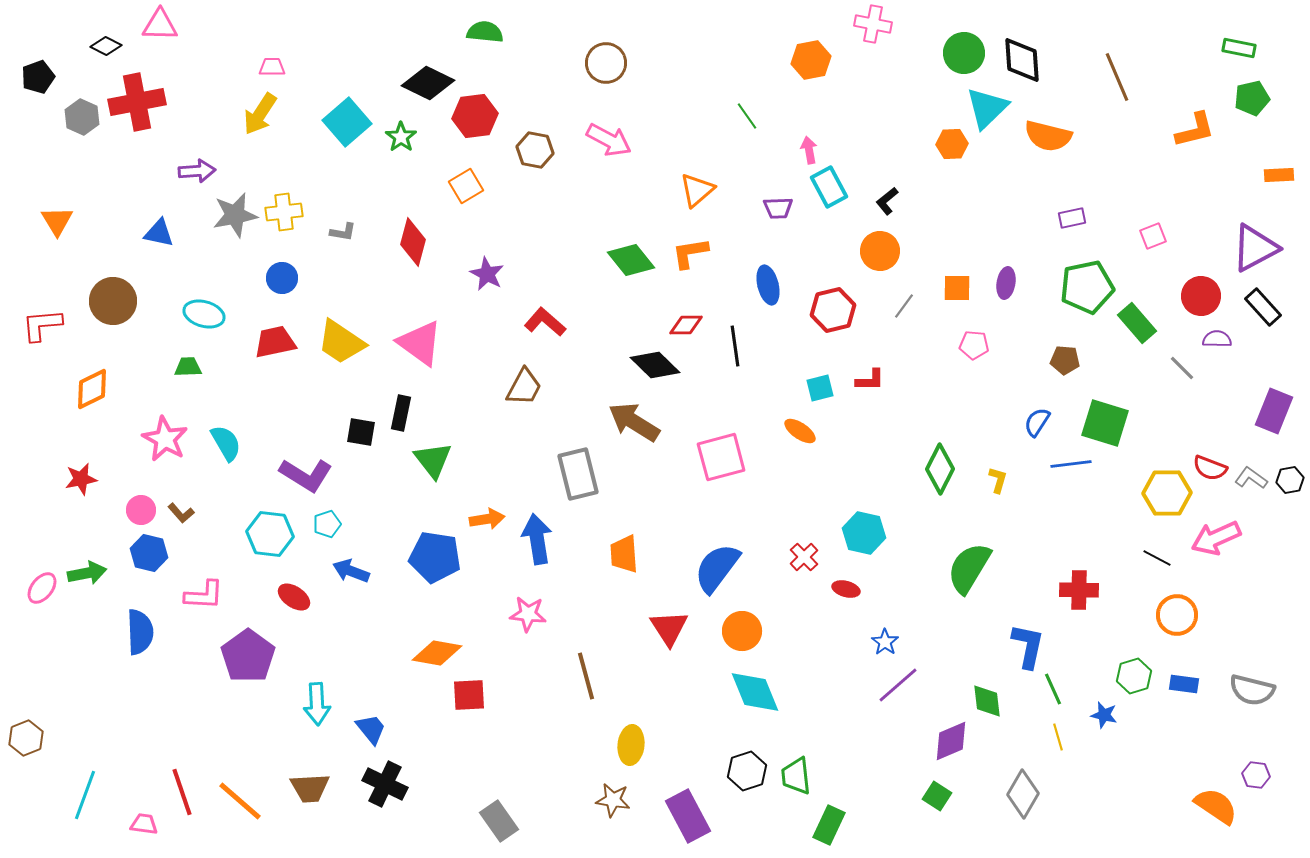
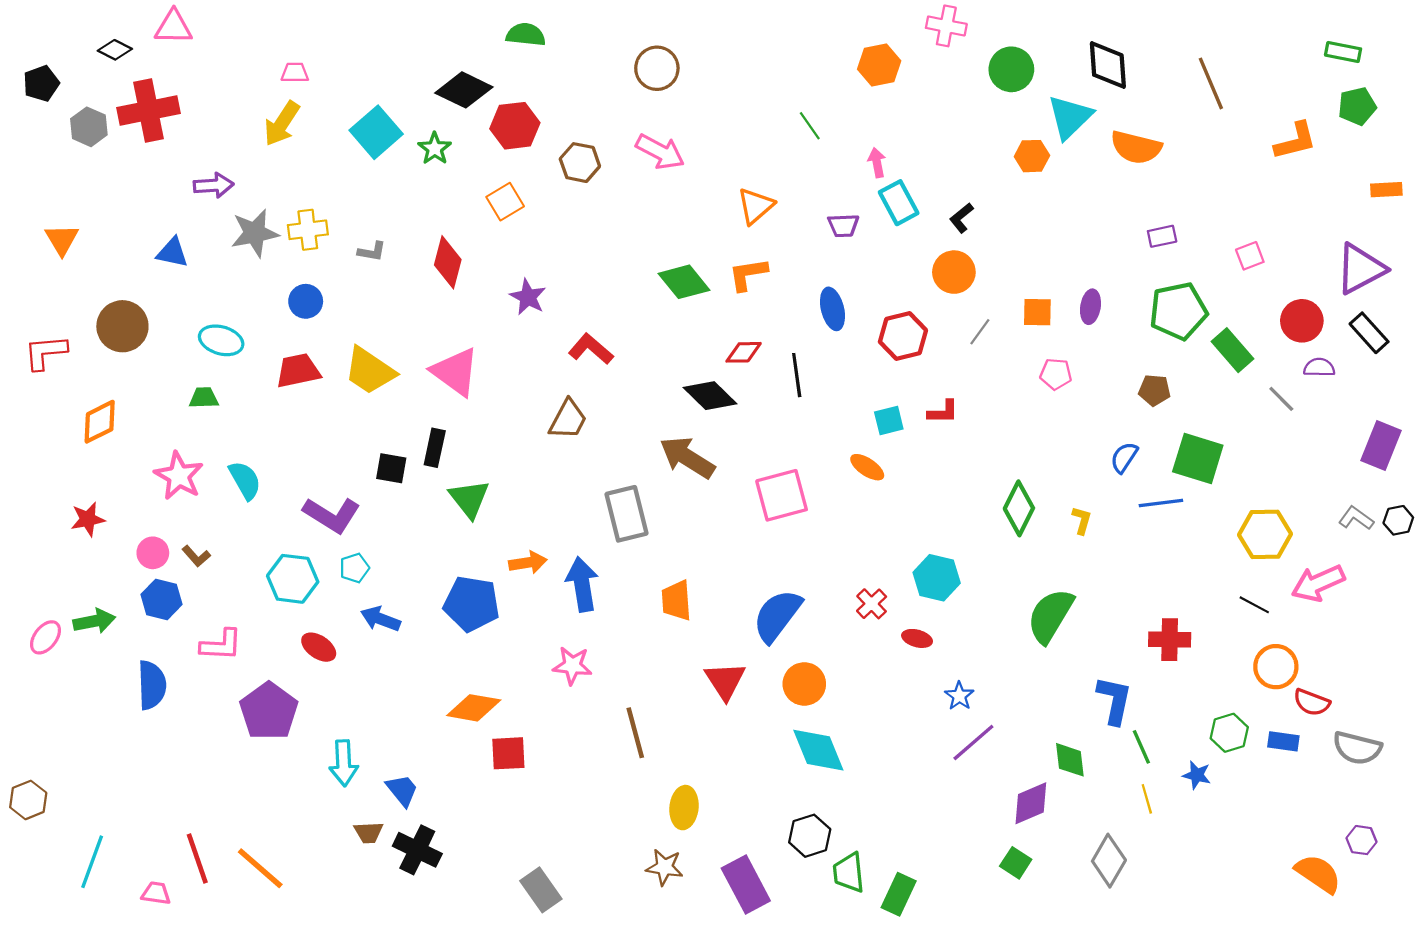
green circle: (964, 53) -> (1011, 69), moved
red semicircle: (1210, 468) -> (1312, 702), moved
green trapezoid: (796, 776) -> (849, 873), moved
brown trapezoid: (310, 788) -> (369, 832), moved, size x0.7

